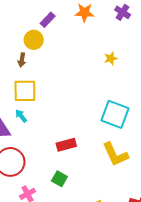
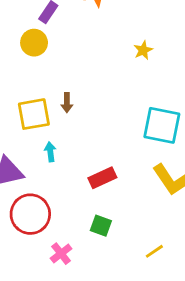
brown arrow: (22, 60) -> (67, 103), moved
cyan arrow: (21, 116) -> (50, 152), moved, turned 40

